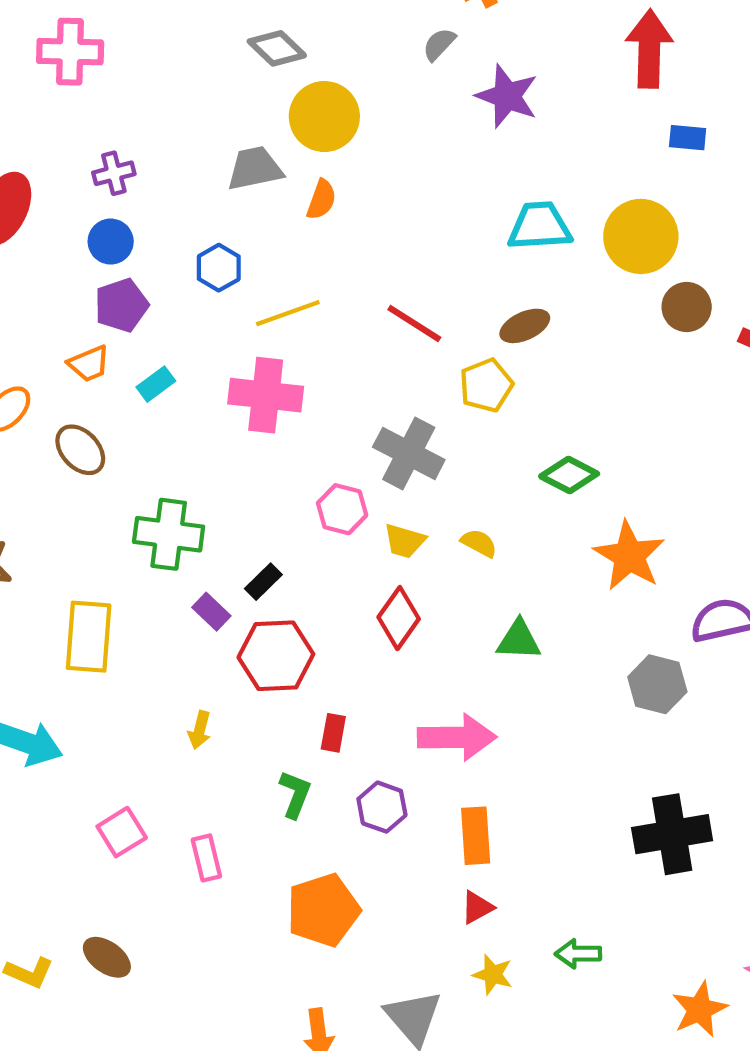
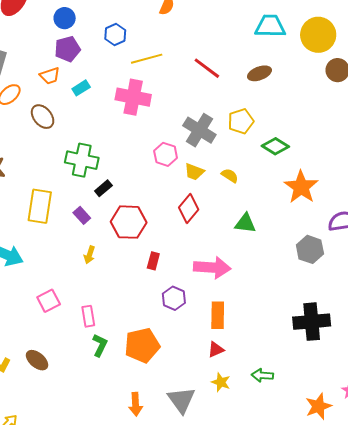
yellow pentagon: (486, 385) -> (241, 121), moved
black rectangle: (263, 582) -> (103, 188), moved
purple rectangle: (211, 612) -> (82, 215), moved
green L-shape: (295, 794) -> (100, 345), moved

